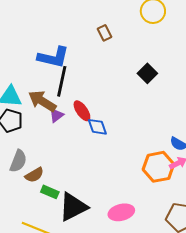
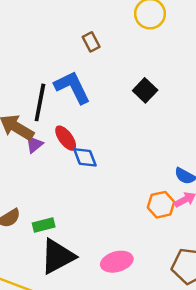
blue L-shape: (53, 57) -> (72, 87), moved, turned -128
orange hexagon: (158, 167) -> (161, 205), size x0.7
green rectangle: (50, 192) -> (44, 225), moved, turned -36

